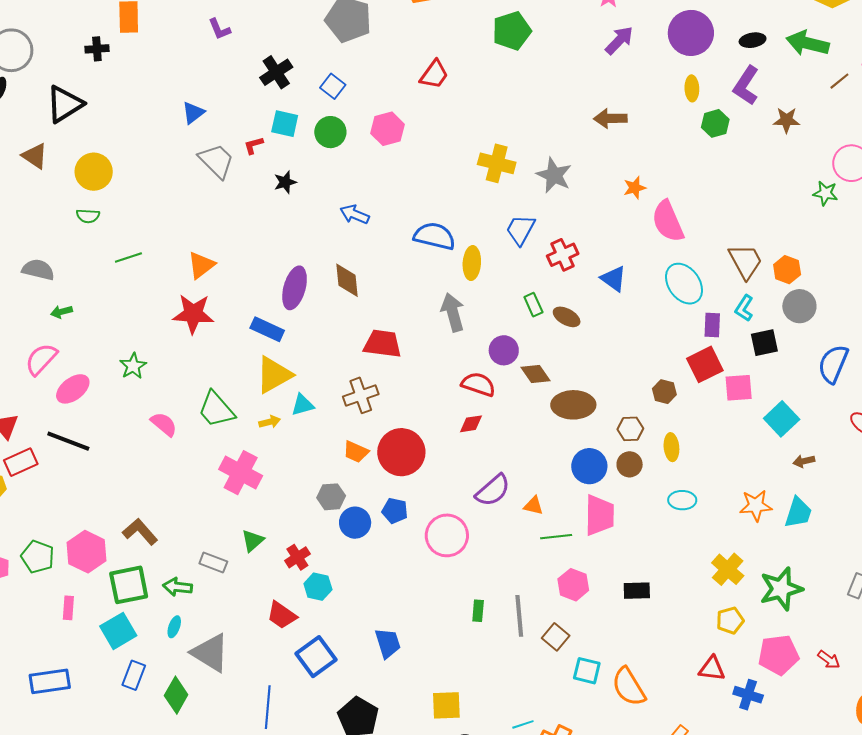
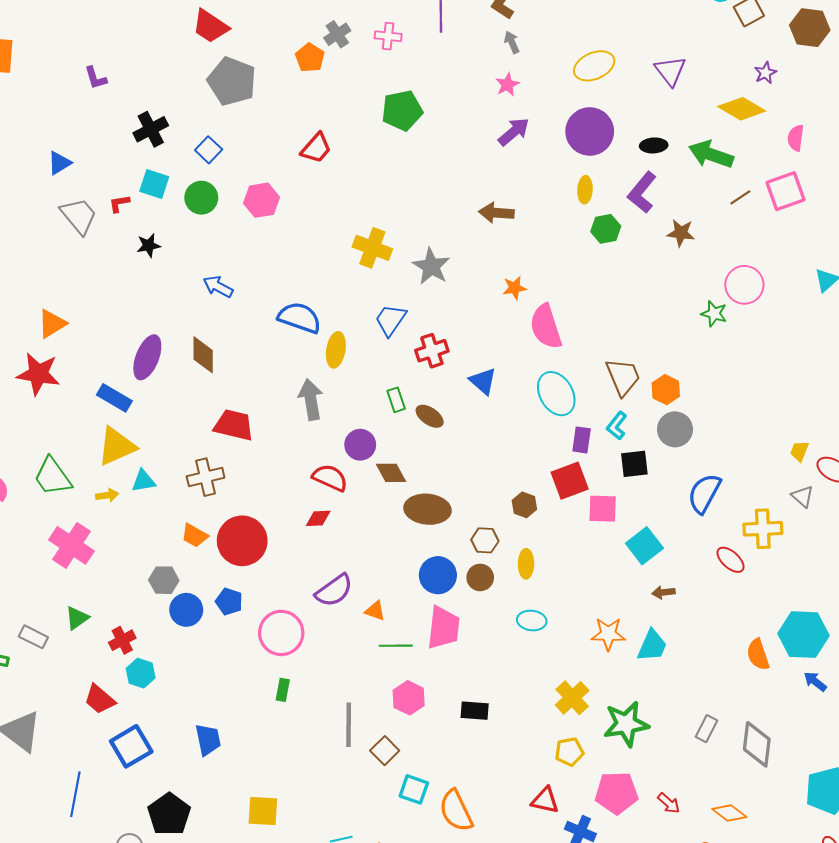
green rectangle: (478, 611) -> (283, 690), moved

